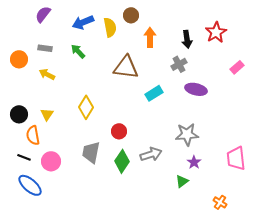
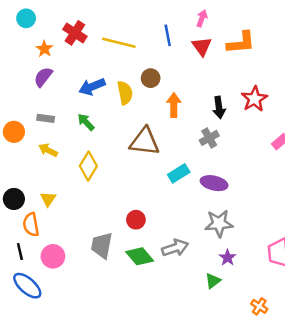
purple ellipse: (196, 89) -> (214, 183), moved
yellow diamond: (86, 107) -> (88, 166), moved
black line: (24, 157) -> (20, 251), turned 56
green diamond: (122, 161) -> (140, 256), turned -75

